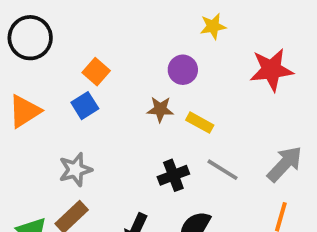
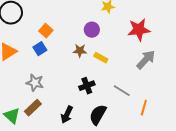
gray arrow: (285, 164) -> (146, 60), moved
gray star: (75, 170) -> (35, 83), turned 30
gray line: (222, 170) -> (122, 91), moved

